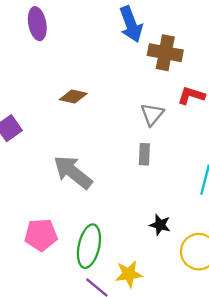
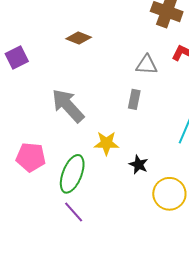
gray triangle: (152, 114) -> (147, 65), turned 45
yellow star: (129, 274) -> (106, 143), moved

